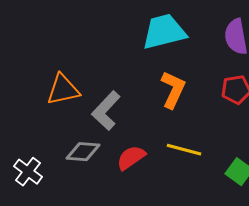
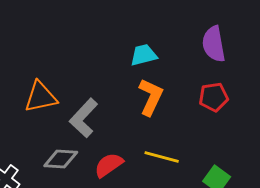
cyan trapezoid: (164, 32) -> (144, 55), moved, size x0.6

